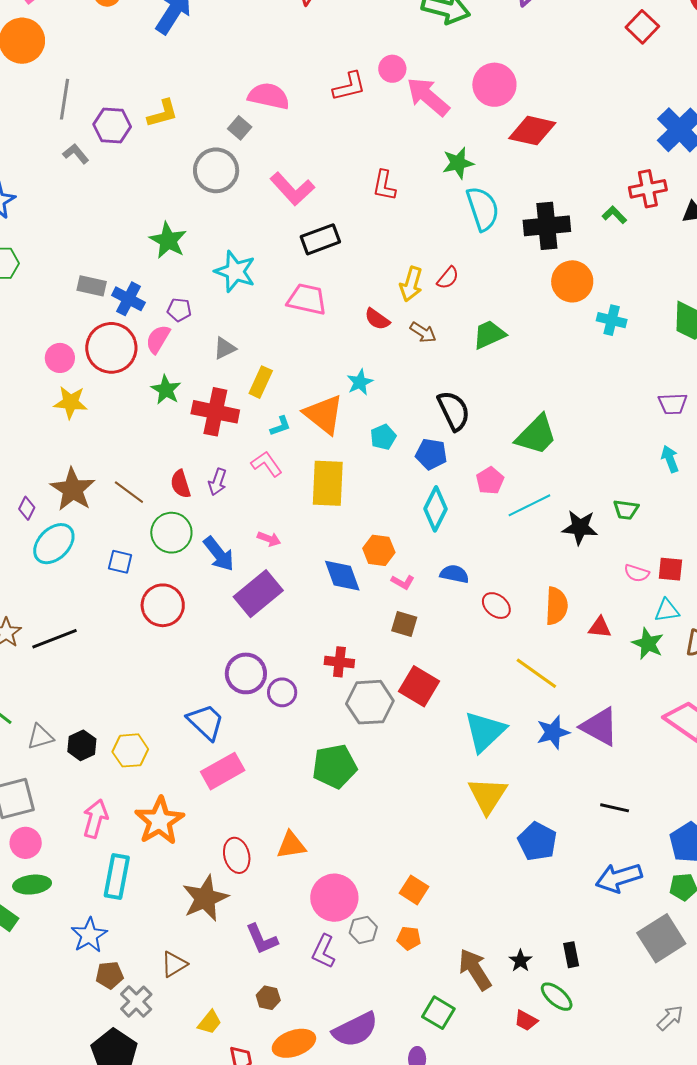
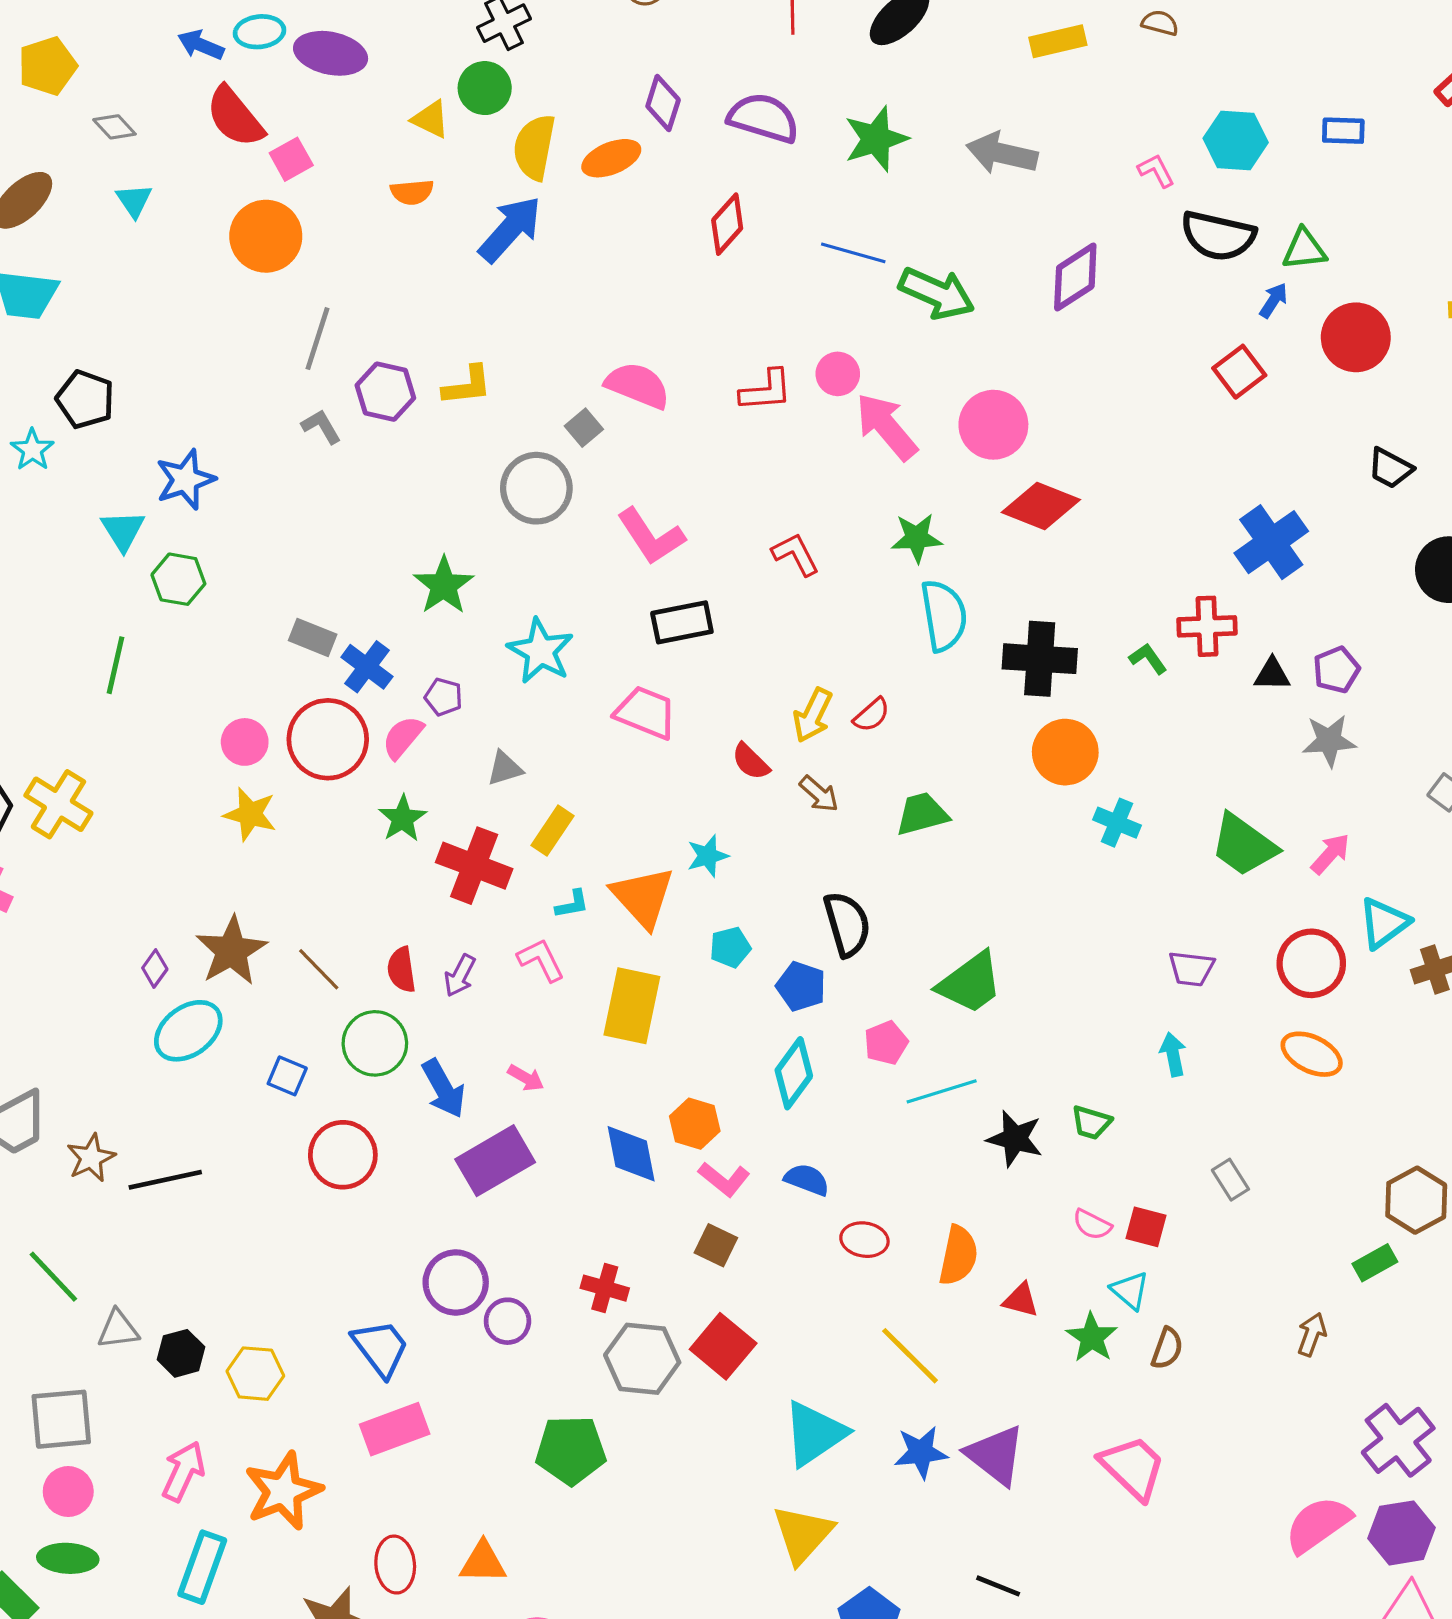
red L-shape: (384, 185) -> (796, 554), turned 132
pink L-shape: (403, 582) -> (724, 1179), size x1.4
red ellipse: (496, 606) -> (864, 1240), turned -40
cyan triangle: (667, 610) -> (1130, 1290), turned 40

